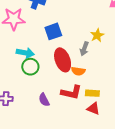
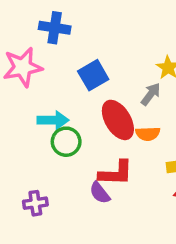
gray arrow: (84, 49) -> (151, 94), turned -152
red L-shape: (71, 92) -> (116, 173), moved

